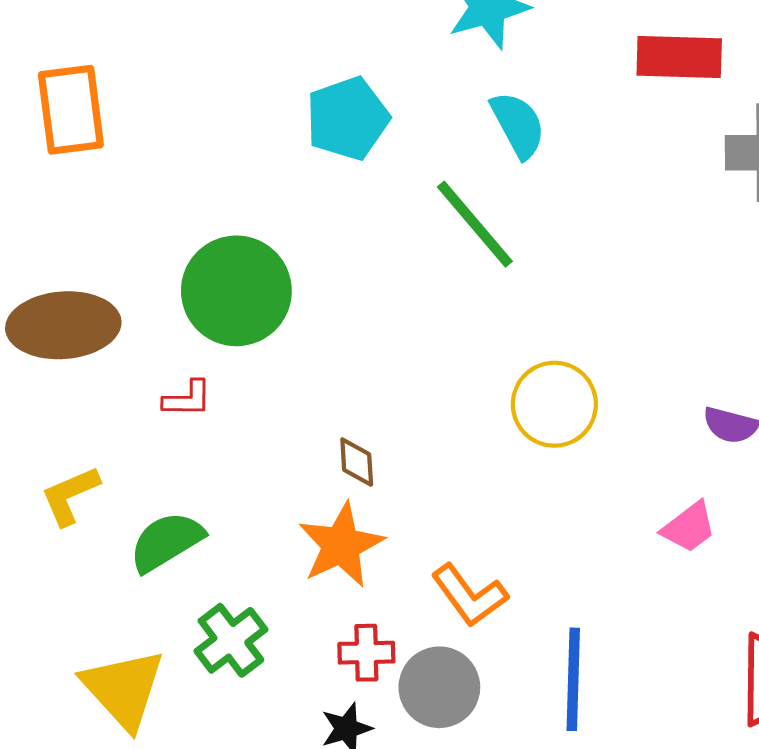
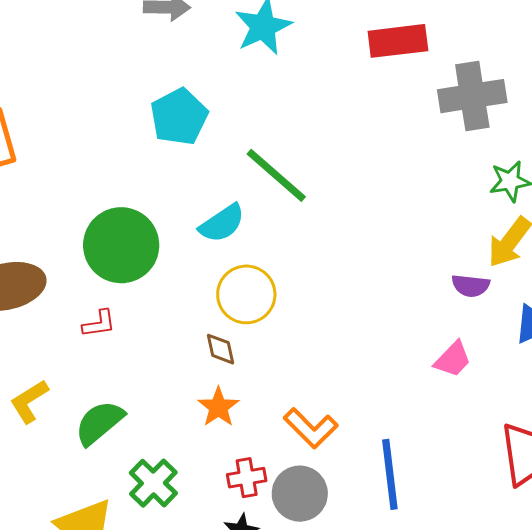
cyan semicircle: (518, 125) -> (222, 223), moved, turned 93
yellow circle: (554, 404) -> (246, 294), moved
orange star: (341, 545) -> (218, 407), size x0.7

